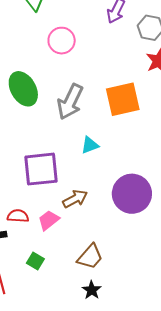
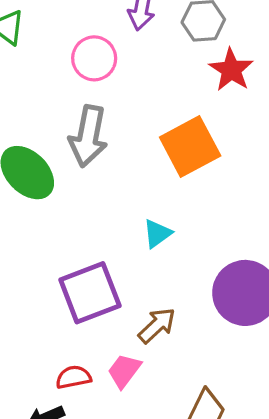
pink circle: (62, 41) -> (94, 58), moved
gray arrow: (70, 102) -> (88, 136), moved

